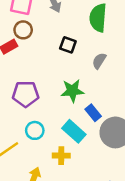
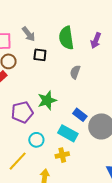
black square: (68, 45) -> (40, 55), moved
green star: (72, 91) -> (47, 100), moved

